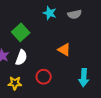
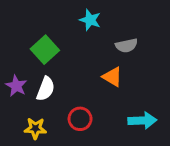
gray semicircle: (75, 14) -> (127, 46), moved
cyan arrow: (84, 78) -> (142, 120), turned -96

